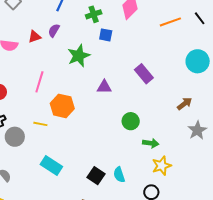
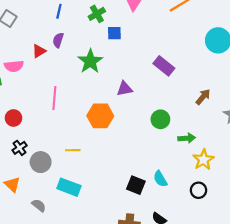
brown arrow: (185, 104) -> (203, 97), moved
orange hexagon: (62, 106) -> (100, 116), moved
yellow line: (40, 124) -> (73, 150), moved
cyan rectangle: (51, 166) -> (69, 187), moved

